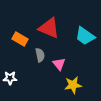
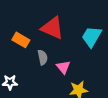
cyan trapezoid: (85, 36) -> (92, 37), turned 85

